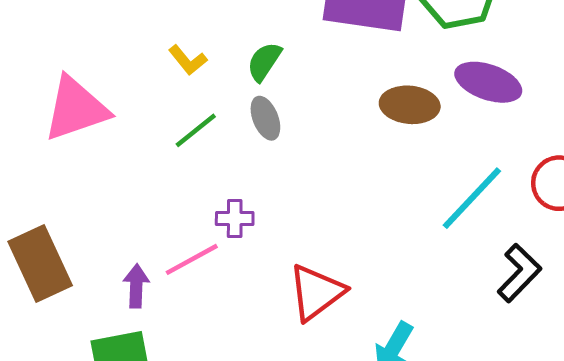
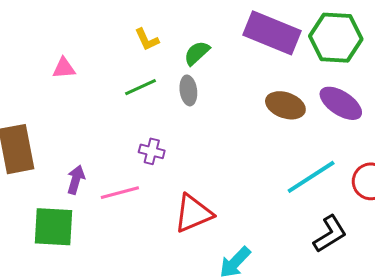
pink triangle: (76, 109) -> (64, 68), moved, size x0.5
pink line: (192, 259) -> (120, 193), moved

